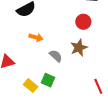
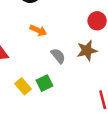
green square: (48, 80) -> (44, 83), turned 32

